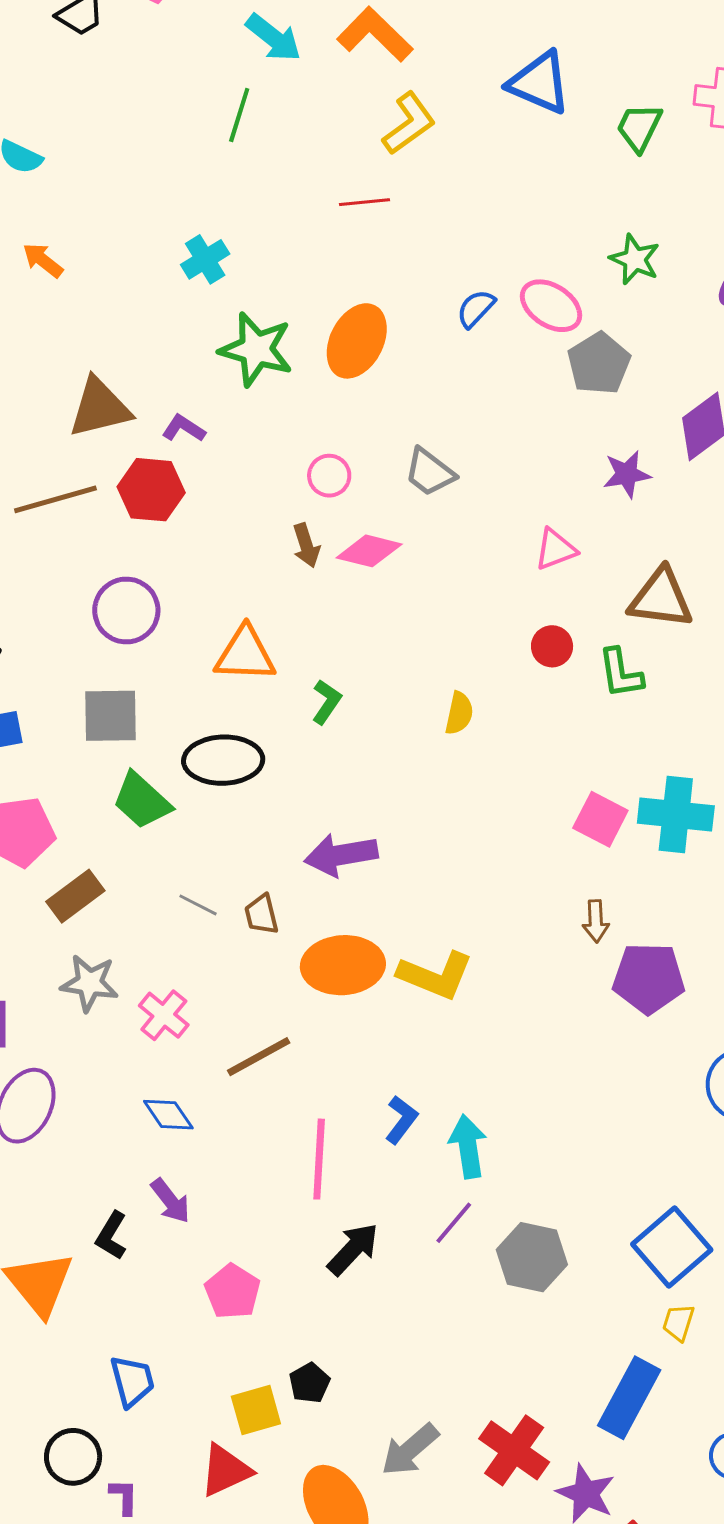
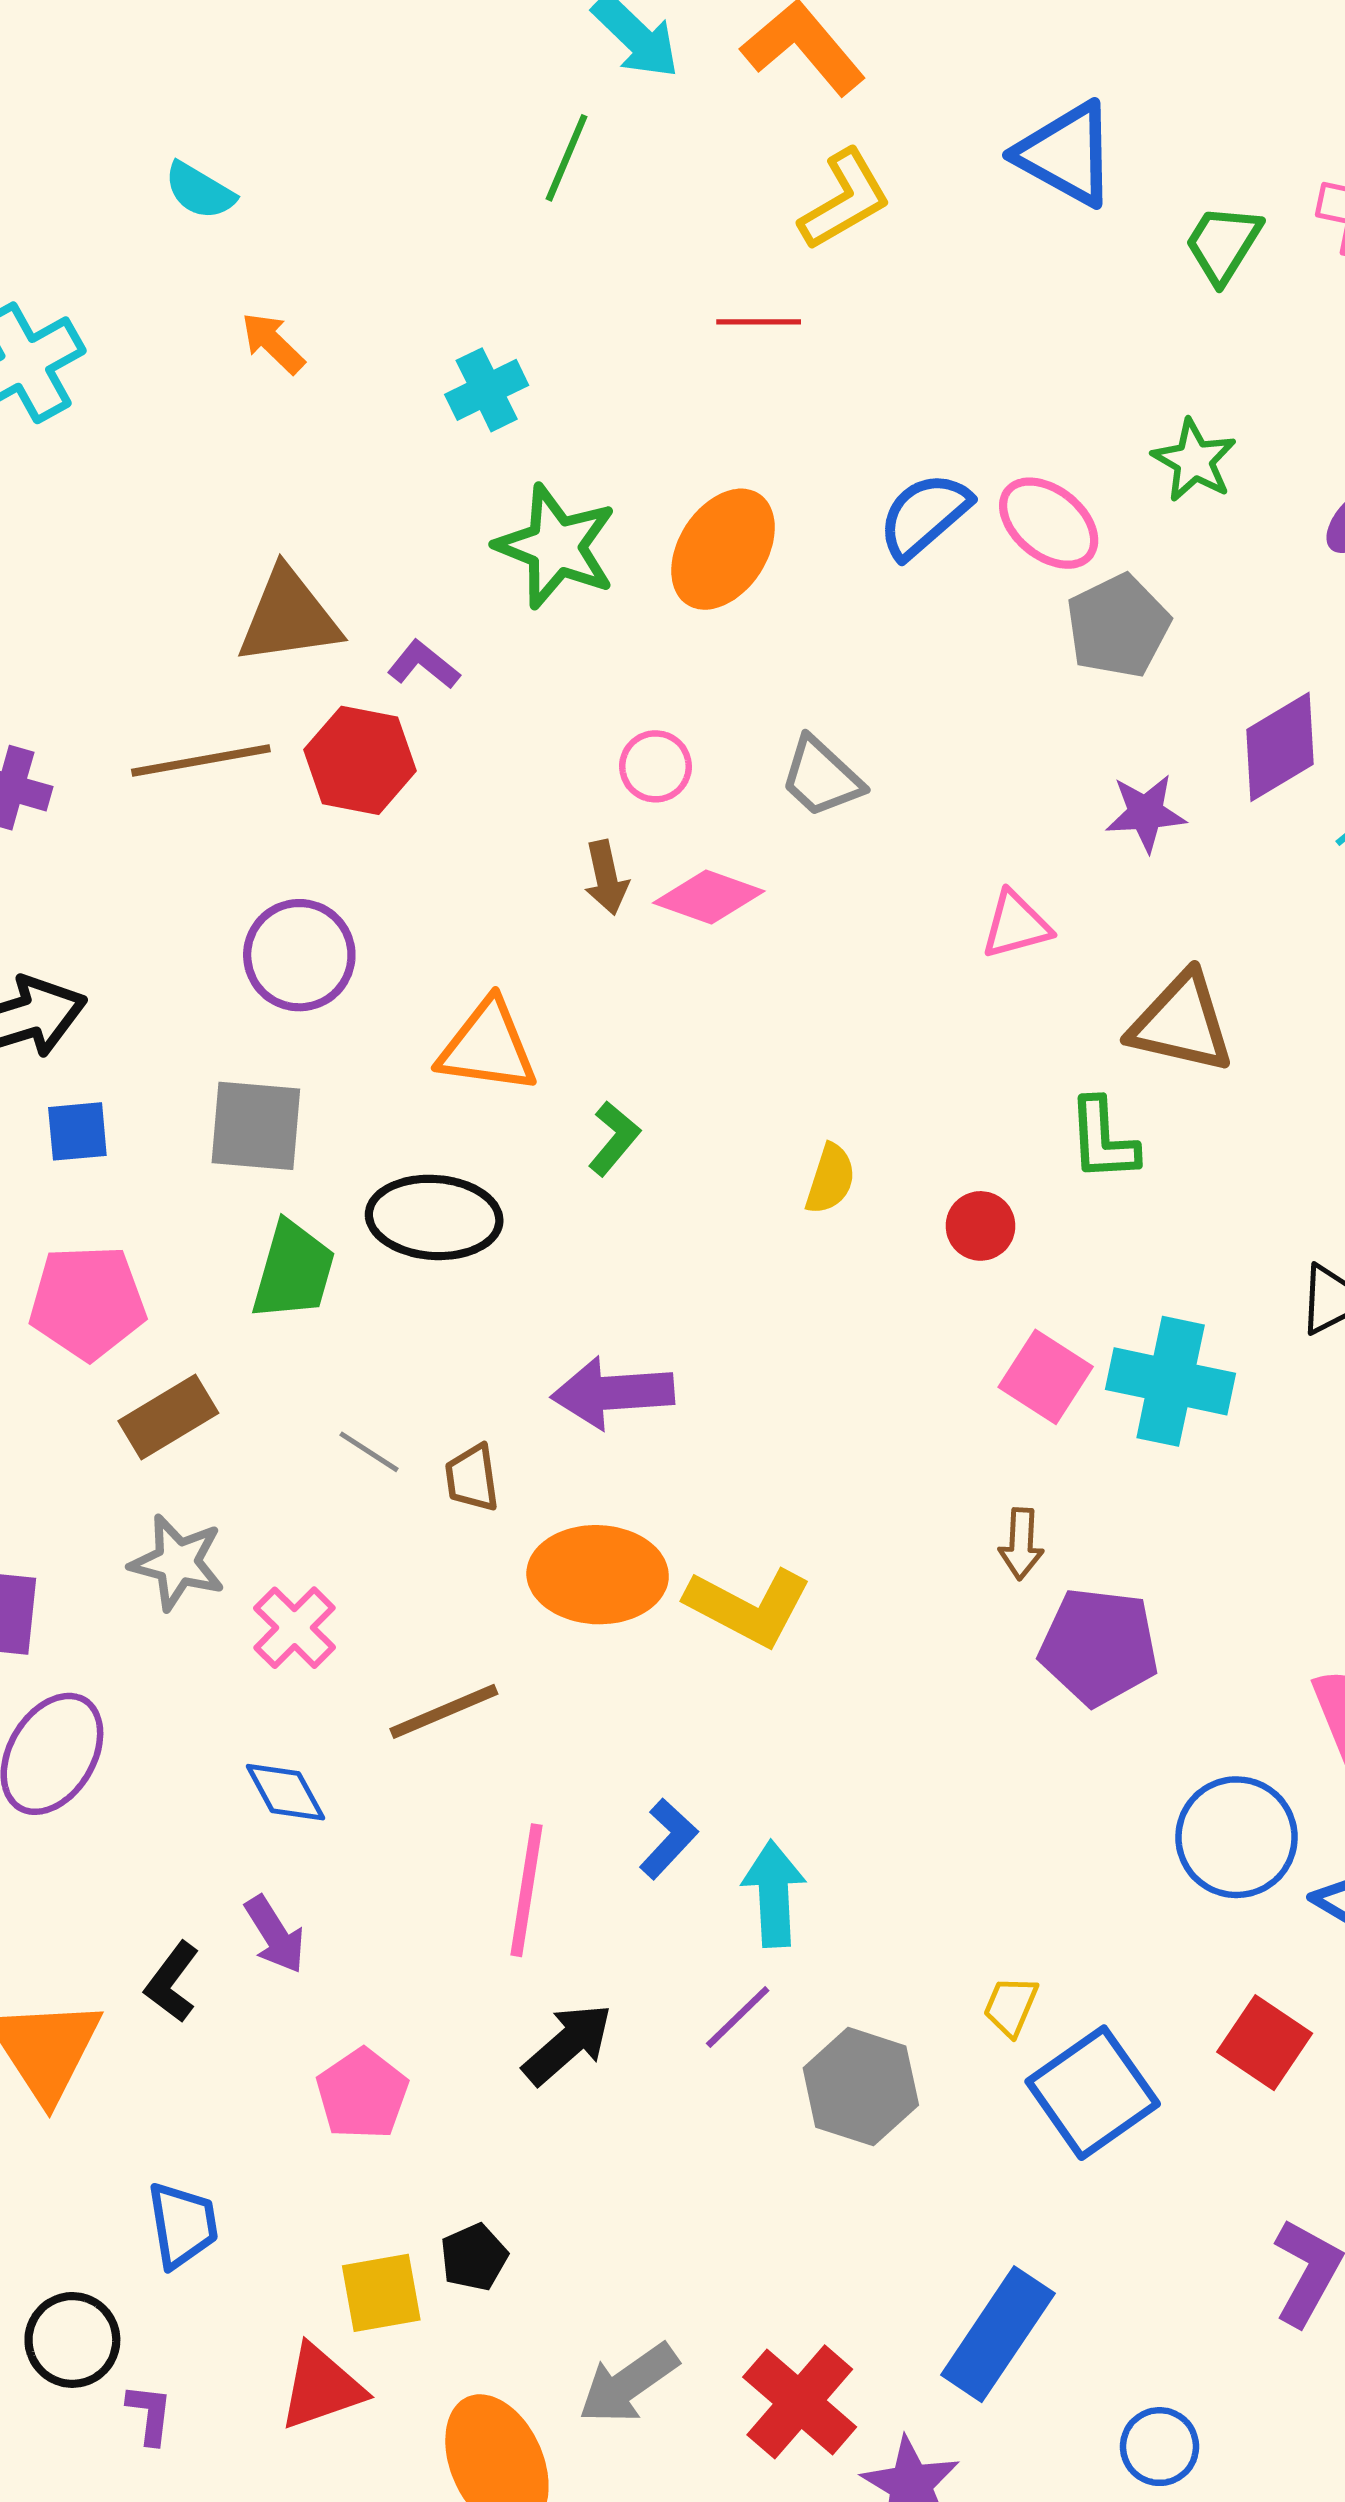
orange arrow: (43, 260) -> (273, 343), moved
blue semicircle: (476, 309) -> (924, 515), size x1.4
red circle: (552, 646) -> (980, 1226), moved
green trapezoid: (142, 801) -> (293, 1271), turned -122
yellow trapezoid: (678, 1322) -> (1011, 2006), moved

